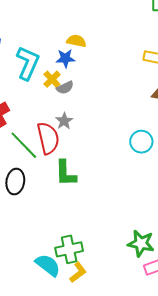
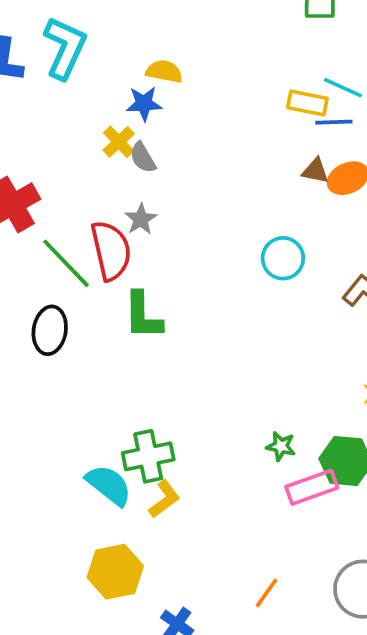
cyan L-shape: (28, 63) -> (65, 48), moved
gray semicircle: (65, 88) -> (143, 158), turned 84
green star: (141, 243) -> (281, 446), size x0.6

